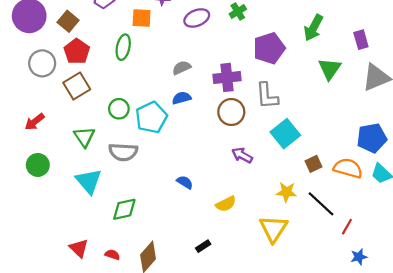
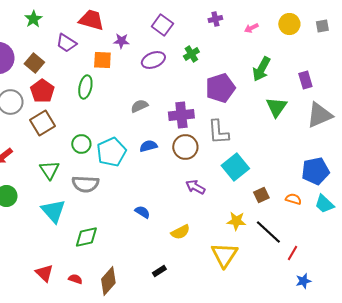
blue semicircle: (182, 98) -> (148, 146), moved
orange semicircle: (348, 168) -> (293, 199), size x0.6

